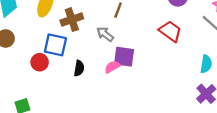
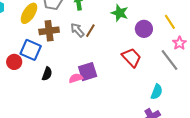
gray arrow: (105, 34) -> (77, 30), moved
purple square: (124, 57) -> (88, 72), turned -36

